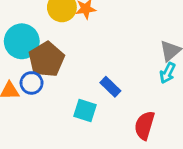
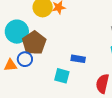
blue rectangle: (110, 87) -> (78, 59), turned -32

